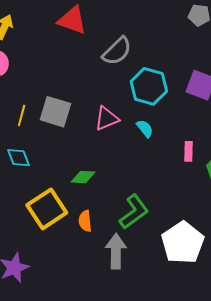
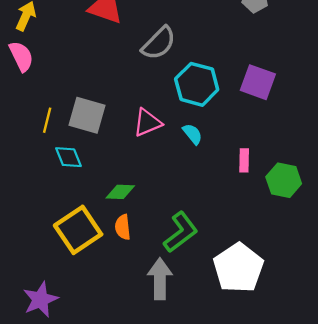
cyan diamond: (19, 158) -> (68, 157), moved
orange semicircle: (85, 221) -> (123, 227), moved

